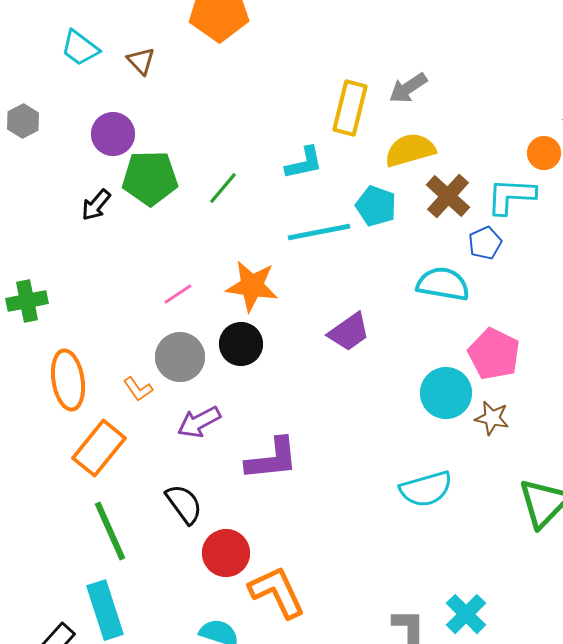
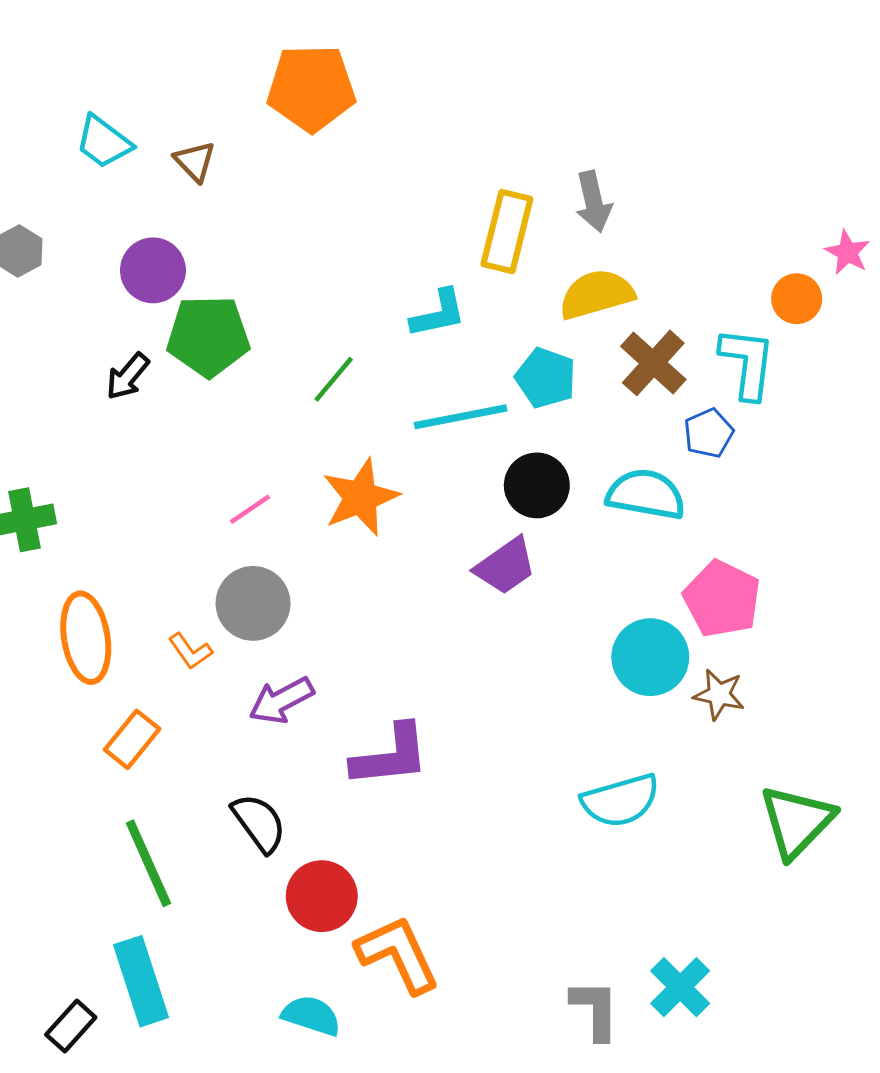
gray arrow: (408, 88) -> (594, 202), turned -69
green line: (223, 188) -> (334, 379), moved
cyan L-shape: (511, 196) -> (747, 363), turned 94
orange star: (252, 286) -> (361, 497), turned -30
black circle: (241, 344) -> (537, 485), moved
orange rectangle: (99, 448) -> (132, 739), size x0.7

